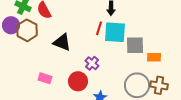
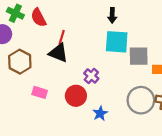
red line: (99, 28) -> (62, 37), moved
brown hexagon: (27, 30) -> (20, 62), moved

